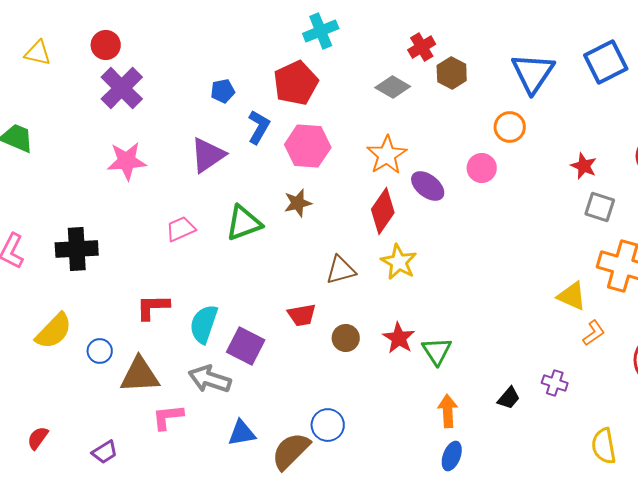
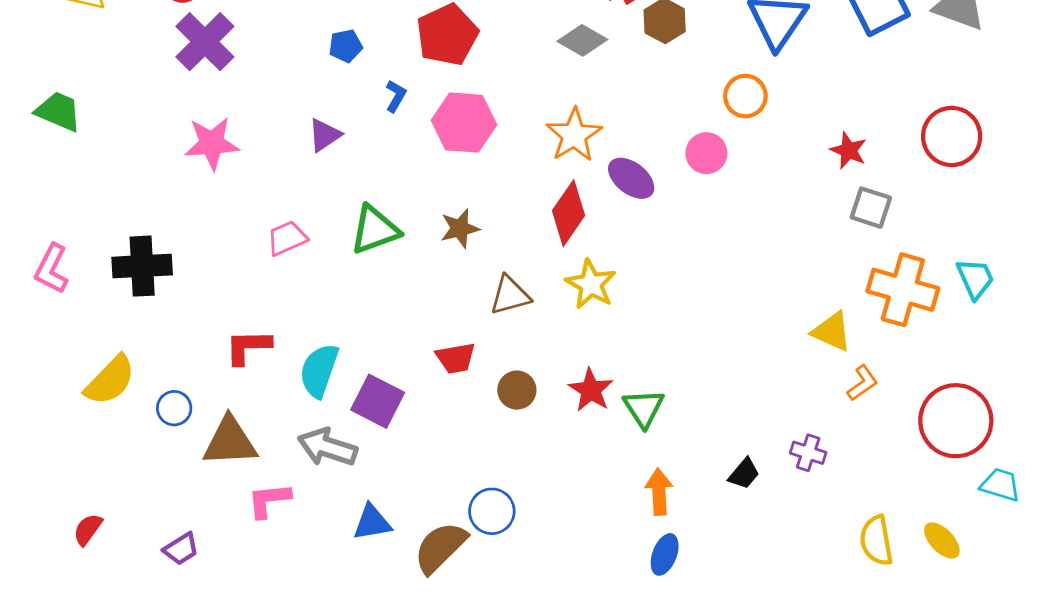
blue L-shape: (259, 127) -> (396, 96), size x0.7
purple triangle: (208, 155) -> (325, 135), size x0.7
brown star: (298, 203) -> (460, 228), moved

